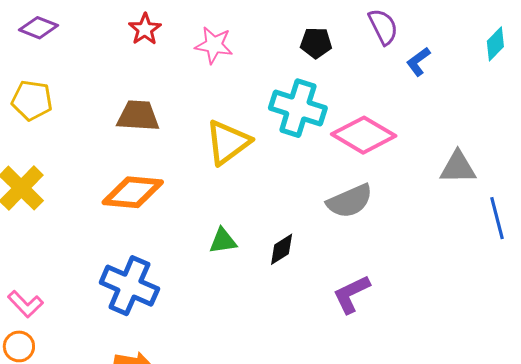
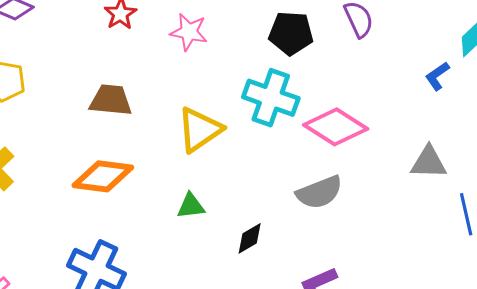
black pentagon: (316, 43) -> (291, 33), size x1.4
blue L-shape: (418, 62) -> (437, 76), moved
green triangle: (223, 241) -> (191, 206), moved

